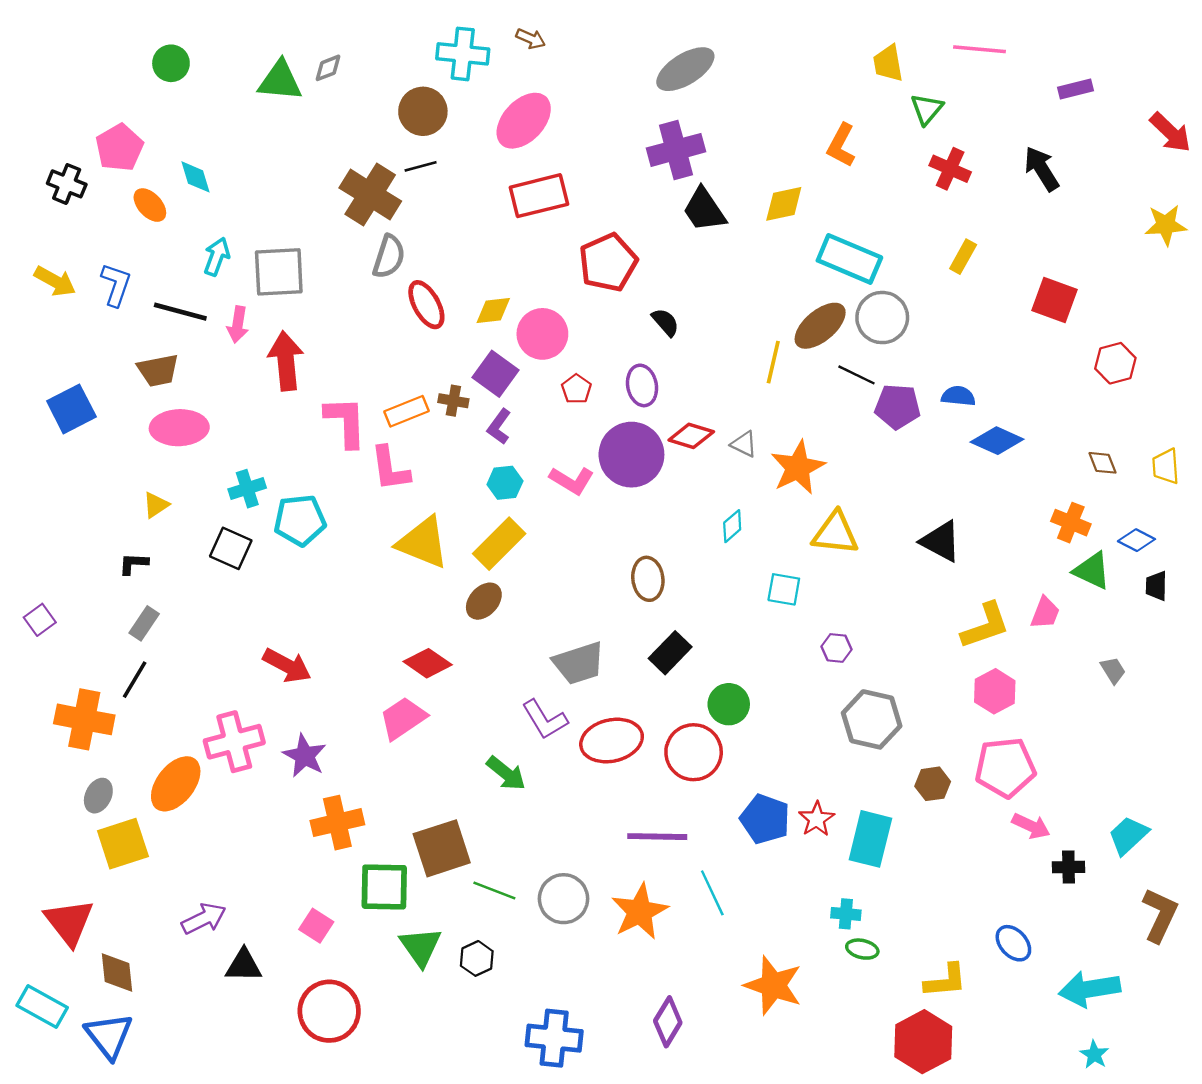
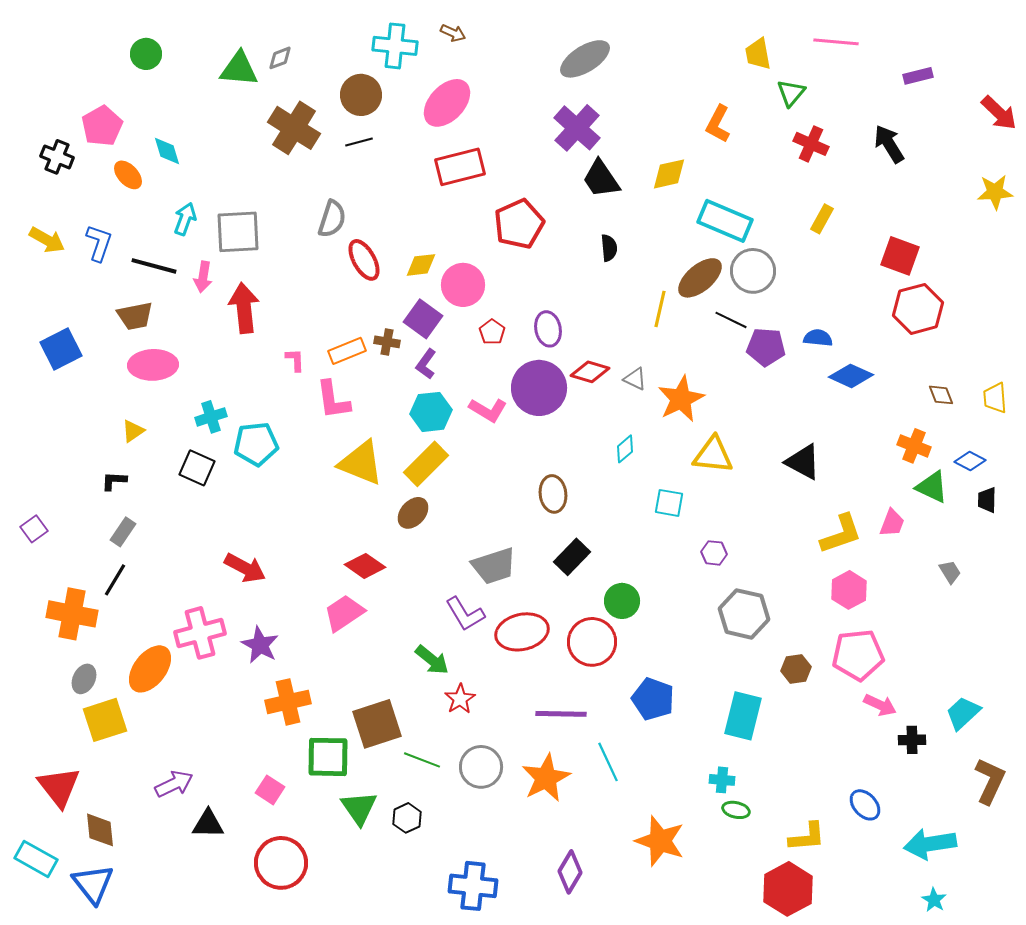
purple cross: (676, 150) -> (577, 128), turned -33
brown cross: (370, 194) -> (294, 128), moved
black semicircle: (665, 322) -> (609, 248), moved, turned 36
red hexagon: (1115, 363) -> (918, 309), moved, size x1.4
pink L-shape: (346, 422) -> (295, 360), size x0.5
cyan hexagon: (505, 483) -> (431, 412), size x1.4
red star: (817, 819) -> (460, 699), moved

